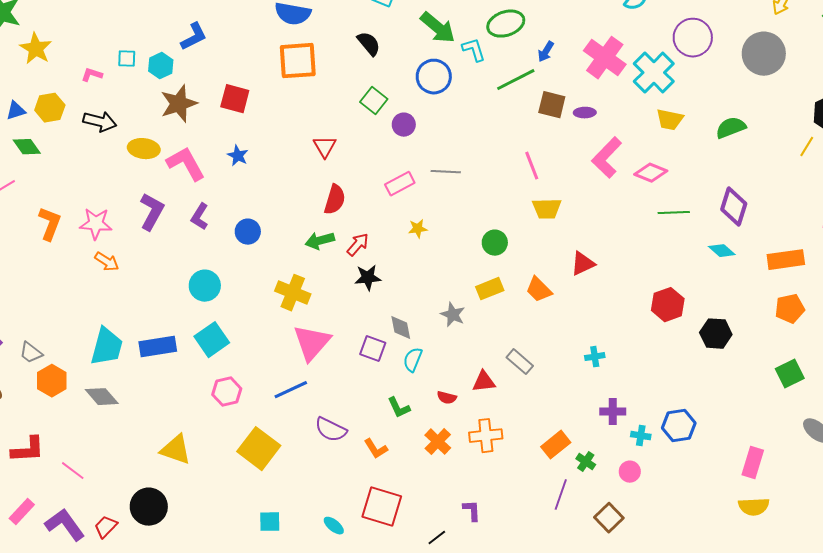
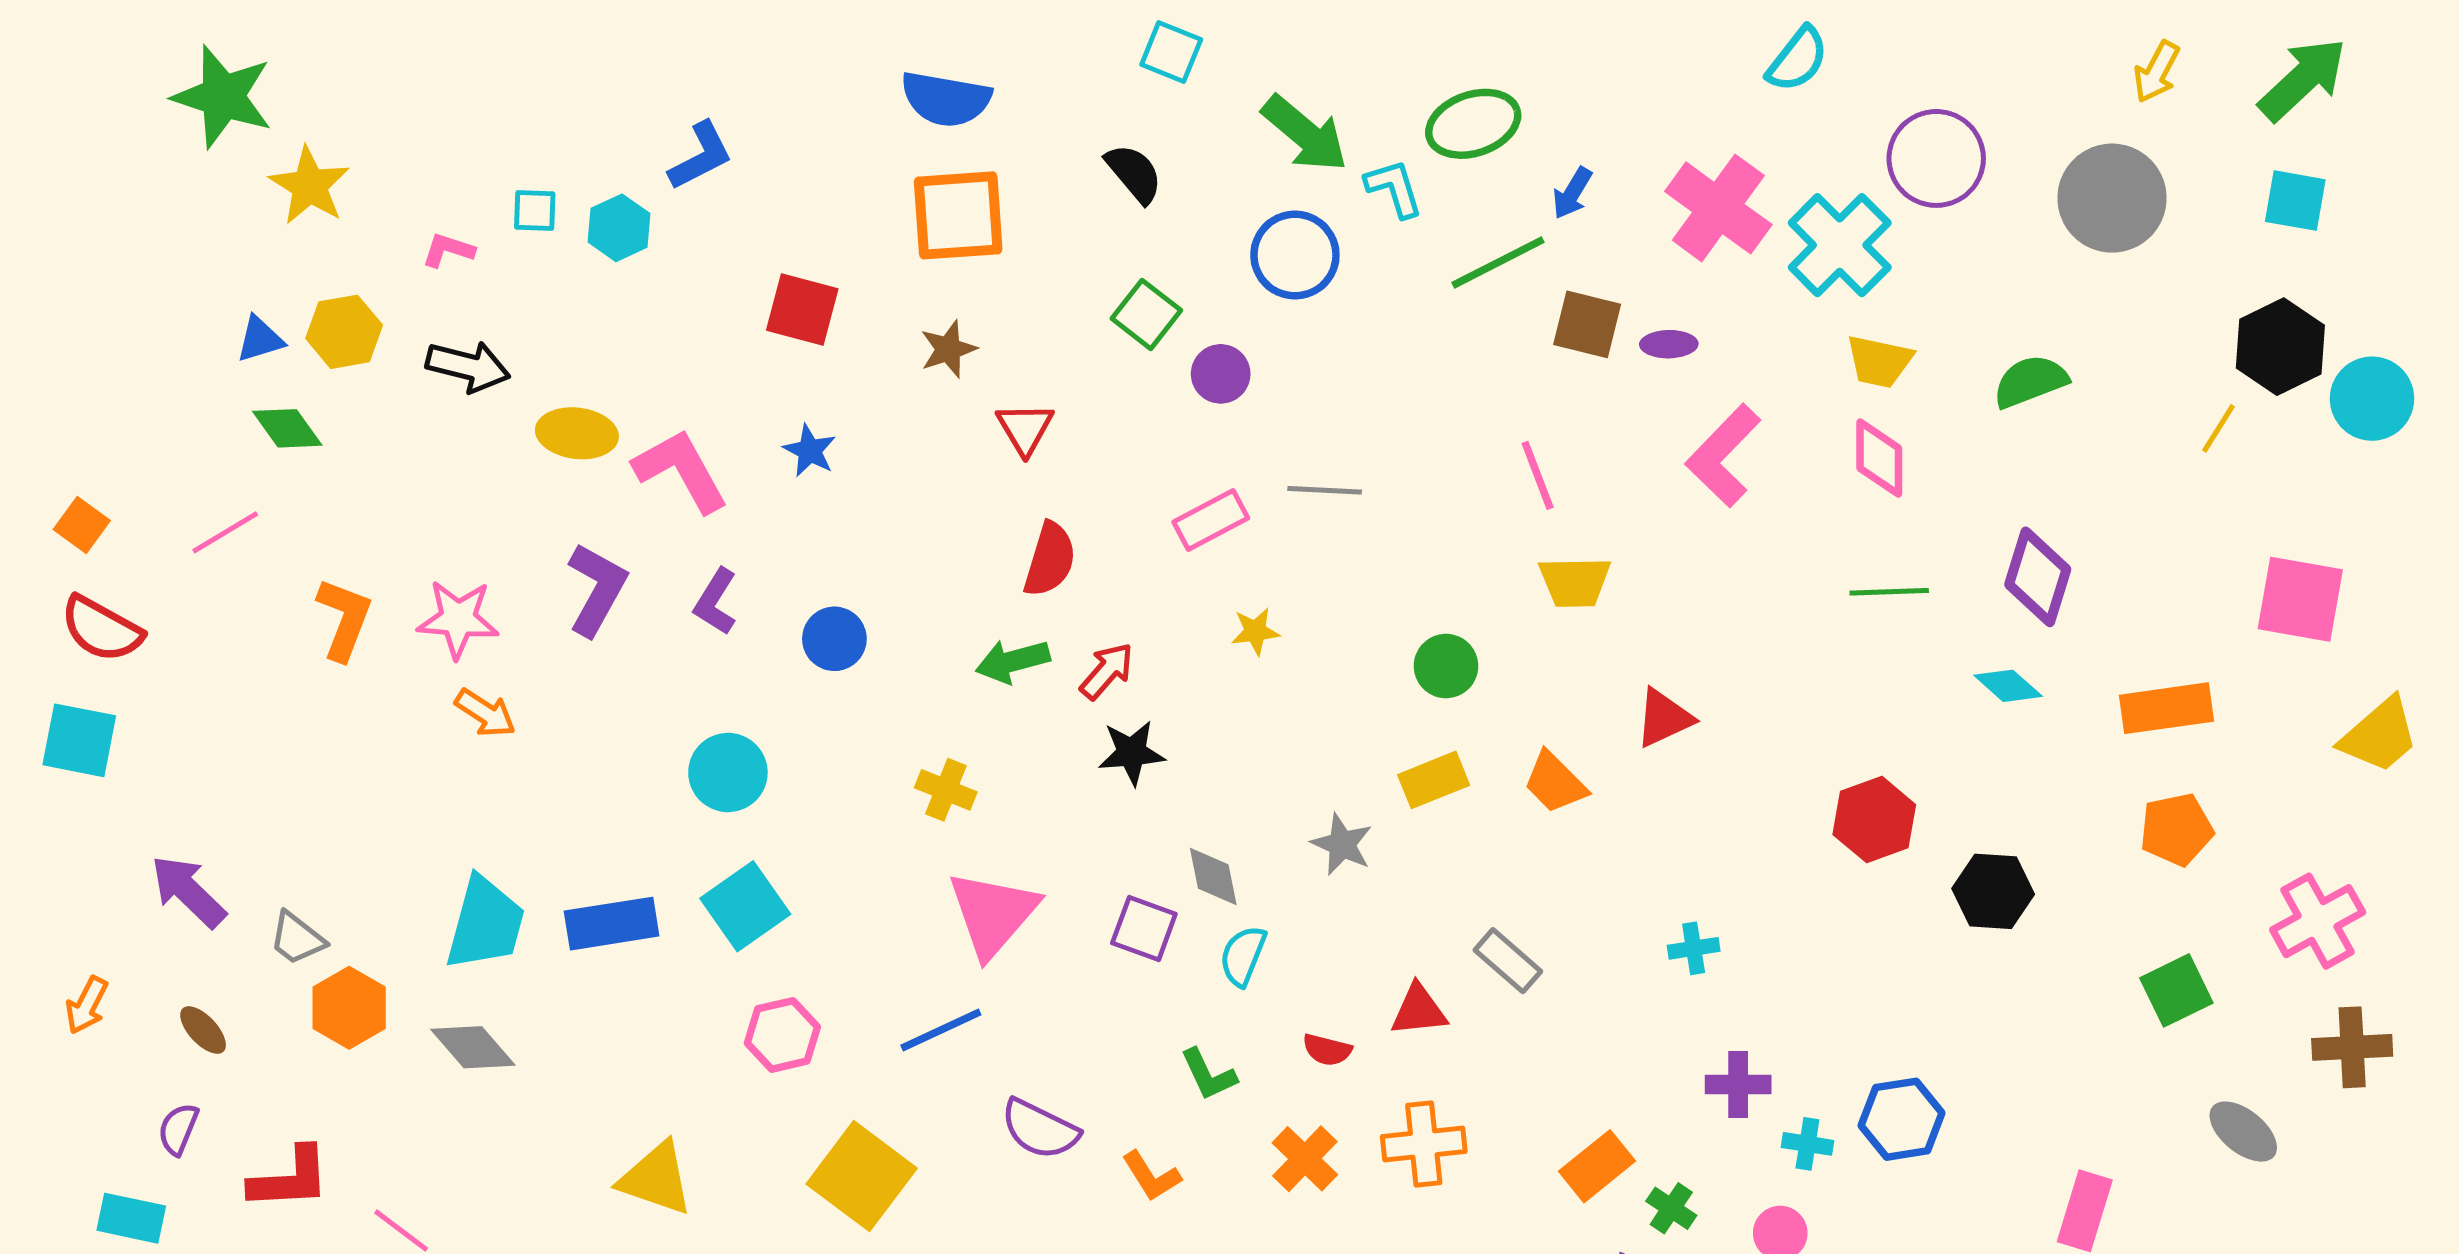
brown star: (179, 104) -> (948, 349), moved, size x0.6
pink diamond: (651, 173) -> (1879, 458), moved, turned 68
yellow cross: (293, 293) -> (946, 790), size x0.7

